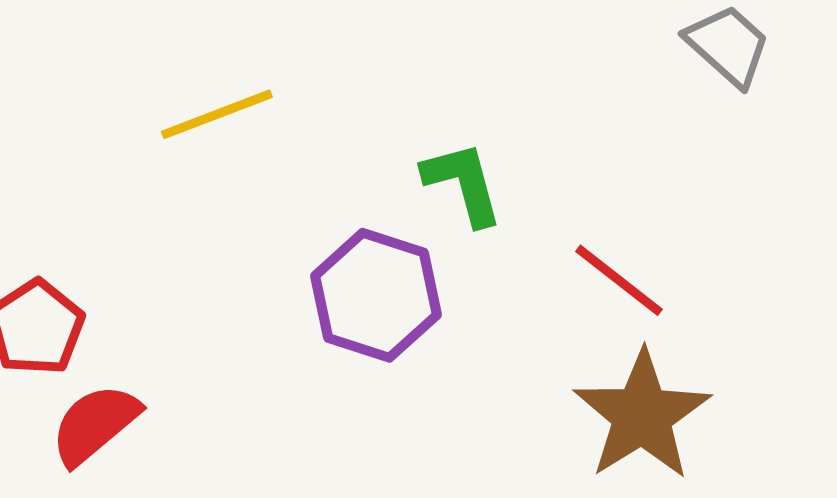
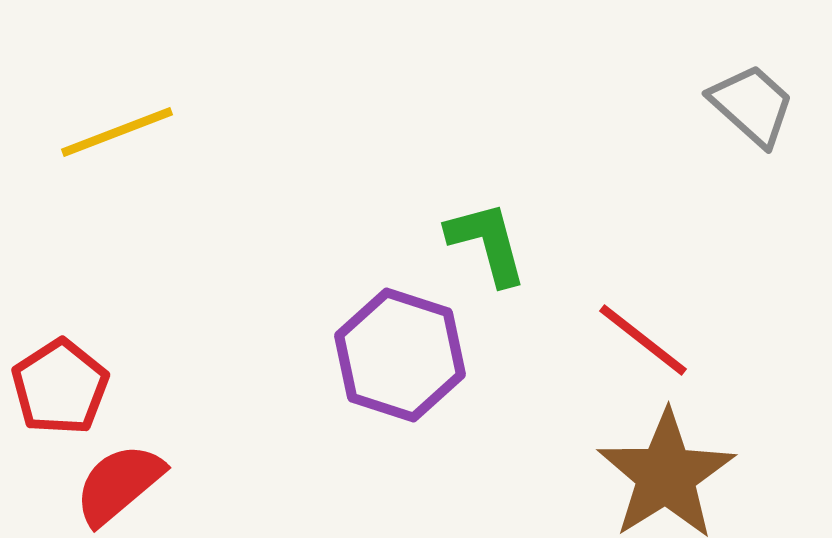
yellow line: (217, 114) -> (117, 132), moved

